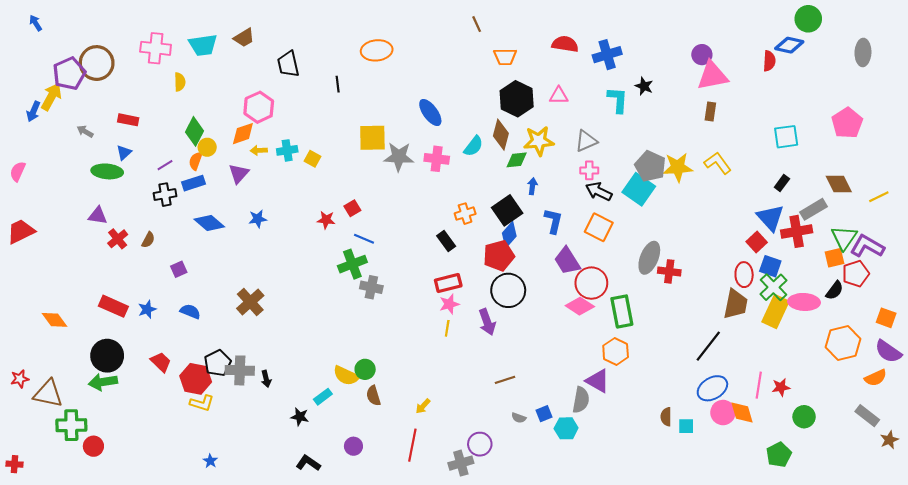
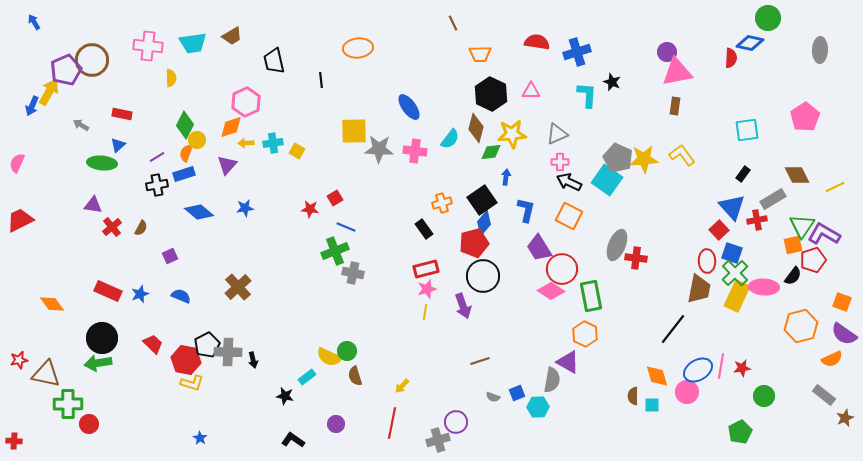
red cross: (797, 231) -> (757, 220), size x0.7
blue ellipse: (712, 388) -> (698, 370), moved
orange diamond: (742, 413) -> (657, 376), moved

